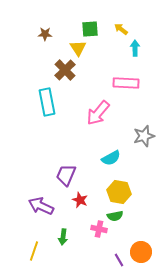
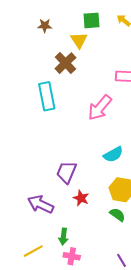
green semicircle: (115, 216) -> (117, 215), turned -133
pink cross: (99, 229) -> (72, 256), moved
yellow line: (34, 251) -> (33, 251), turned 42

